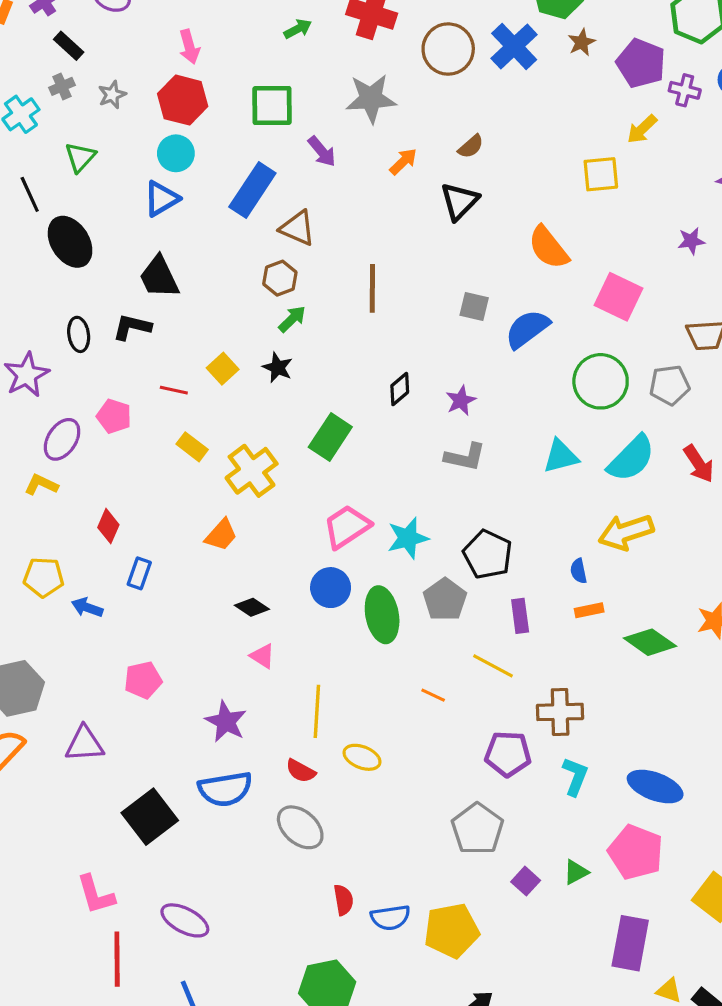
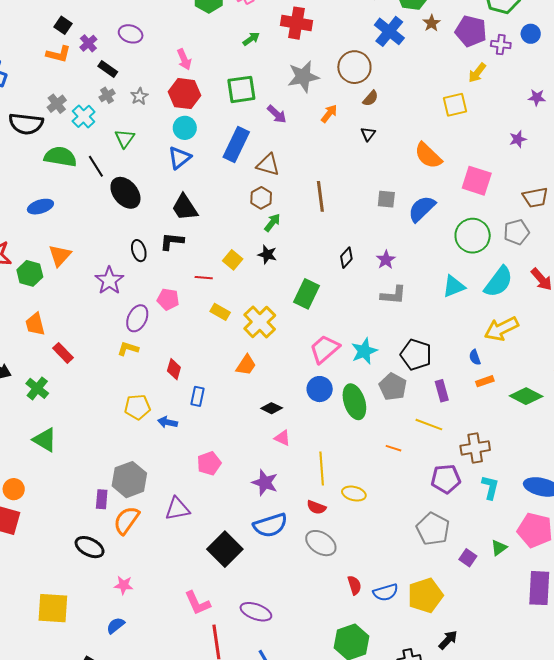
brown circle: (448, 49) -> (354, 67), moved
black triangle: (459, 201) -> (368, 134), size x0.6

